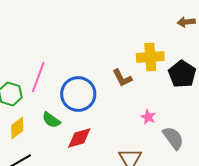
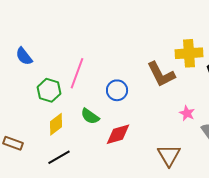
brown L-shape: (122, 78) -> (161, 74), size x1.4
blue circle: (78, 94) -> (117, 90), size x0.6

